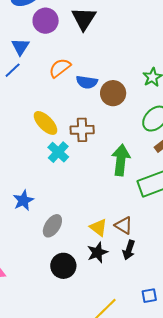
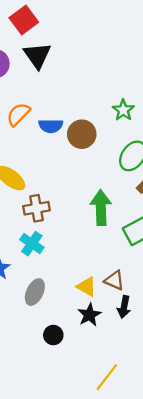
brown cross: (82, 130) -> (36, 208), moved
cyan cross: (58, 152) -> (32, 244), moved
black circle: (63, 266) -> (53, 335), size x0.7

